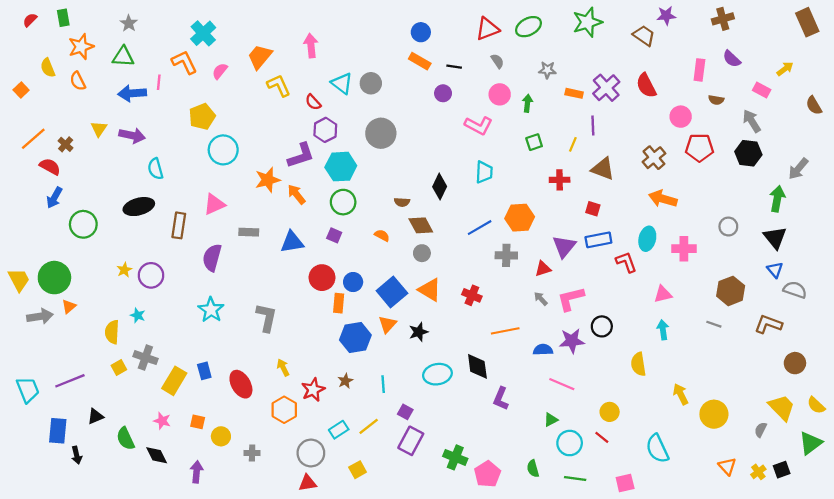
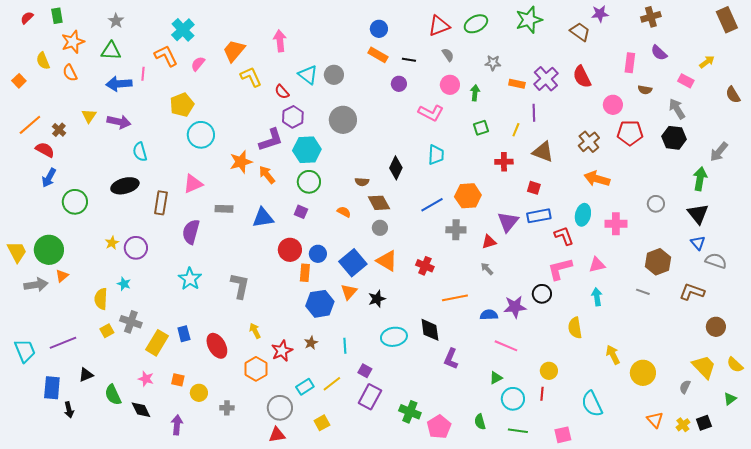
pink L-shape: (571, 299) -> (560, 269), moved
red line: (602, 437) -> (542, 394), turned 56
green triangle: (811, 443) -> (730, 399), size x0.6

